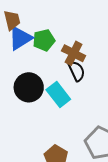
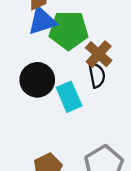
green pentagon: (44, 40) -> (69, 30), size x1.5

